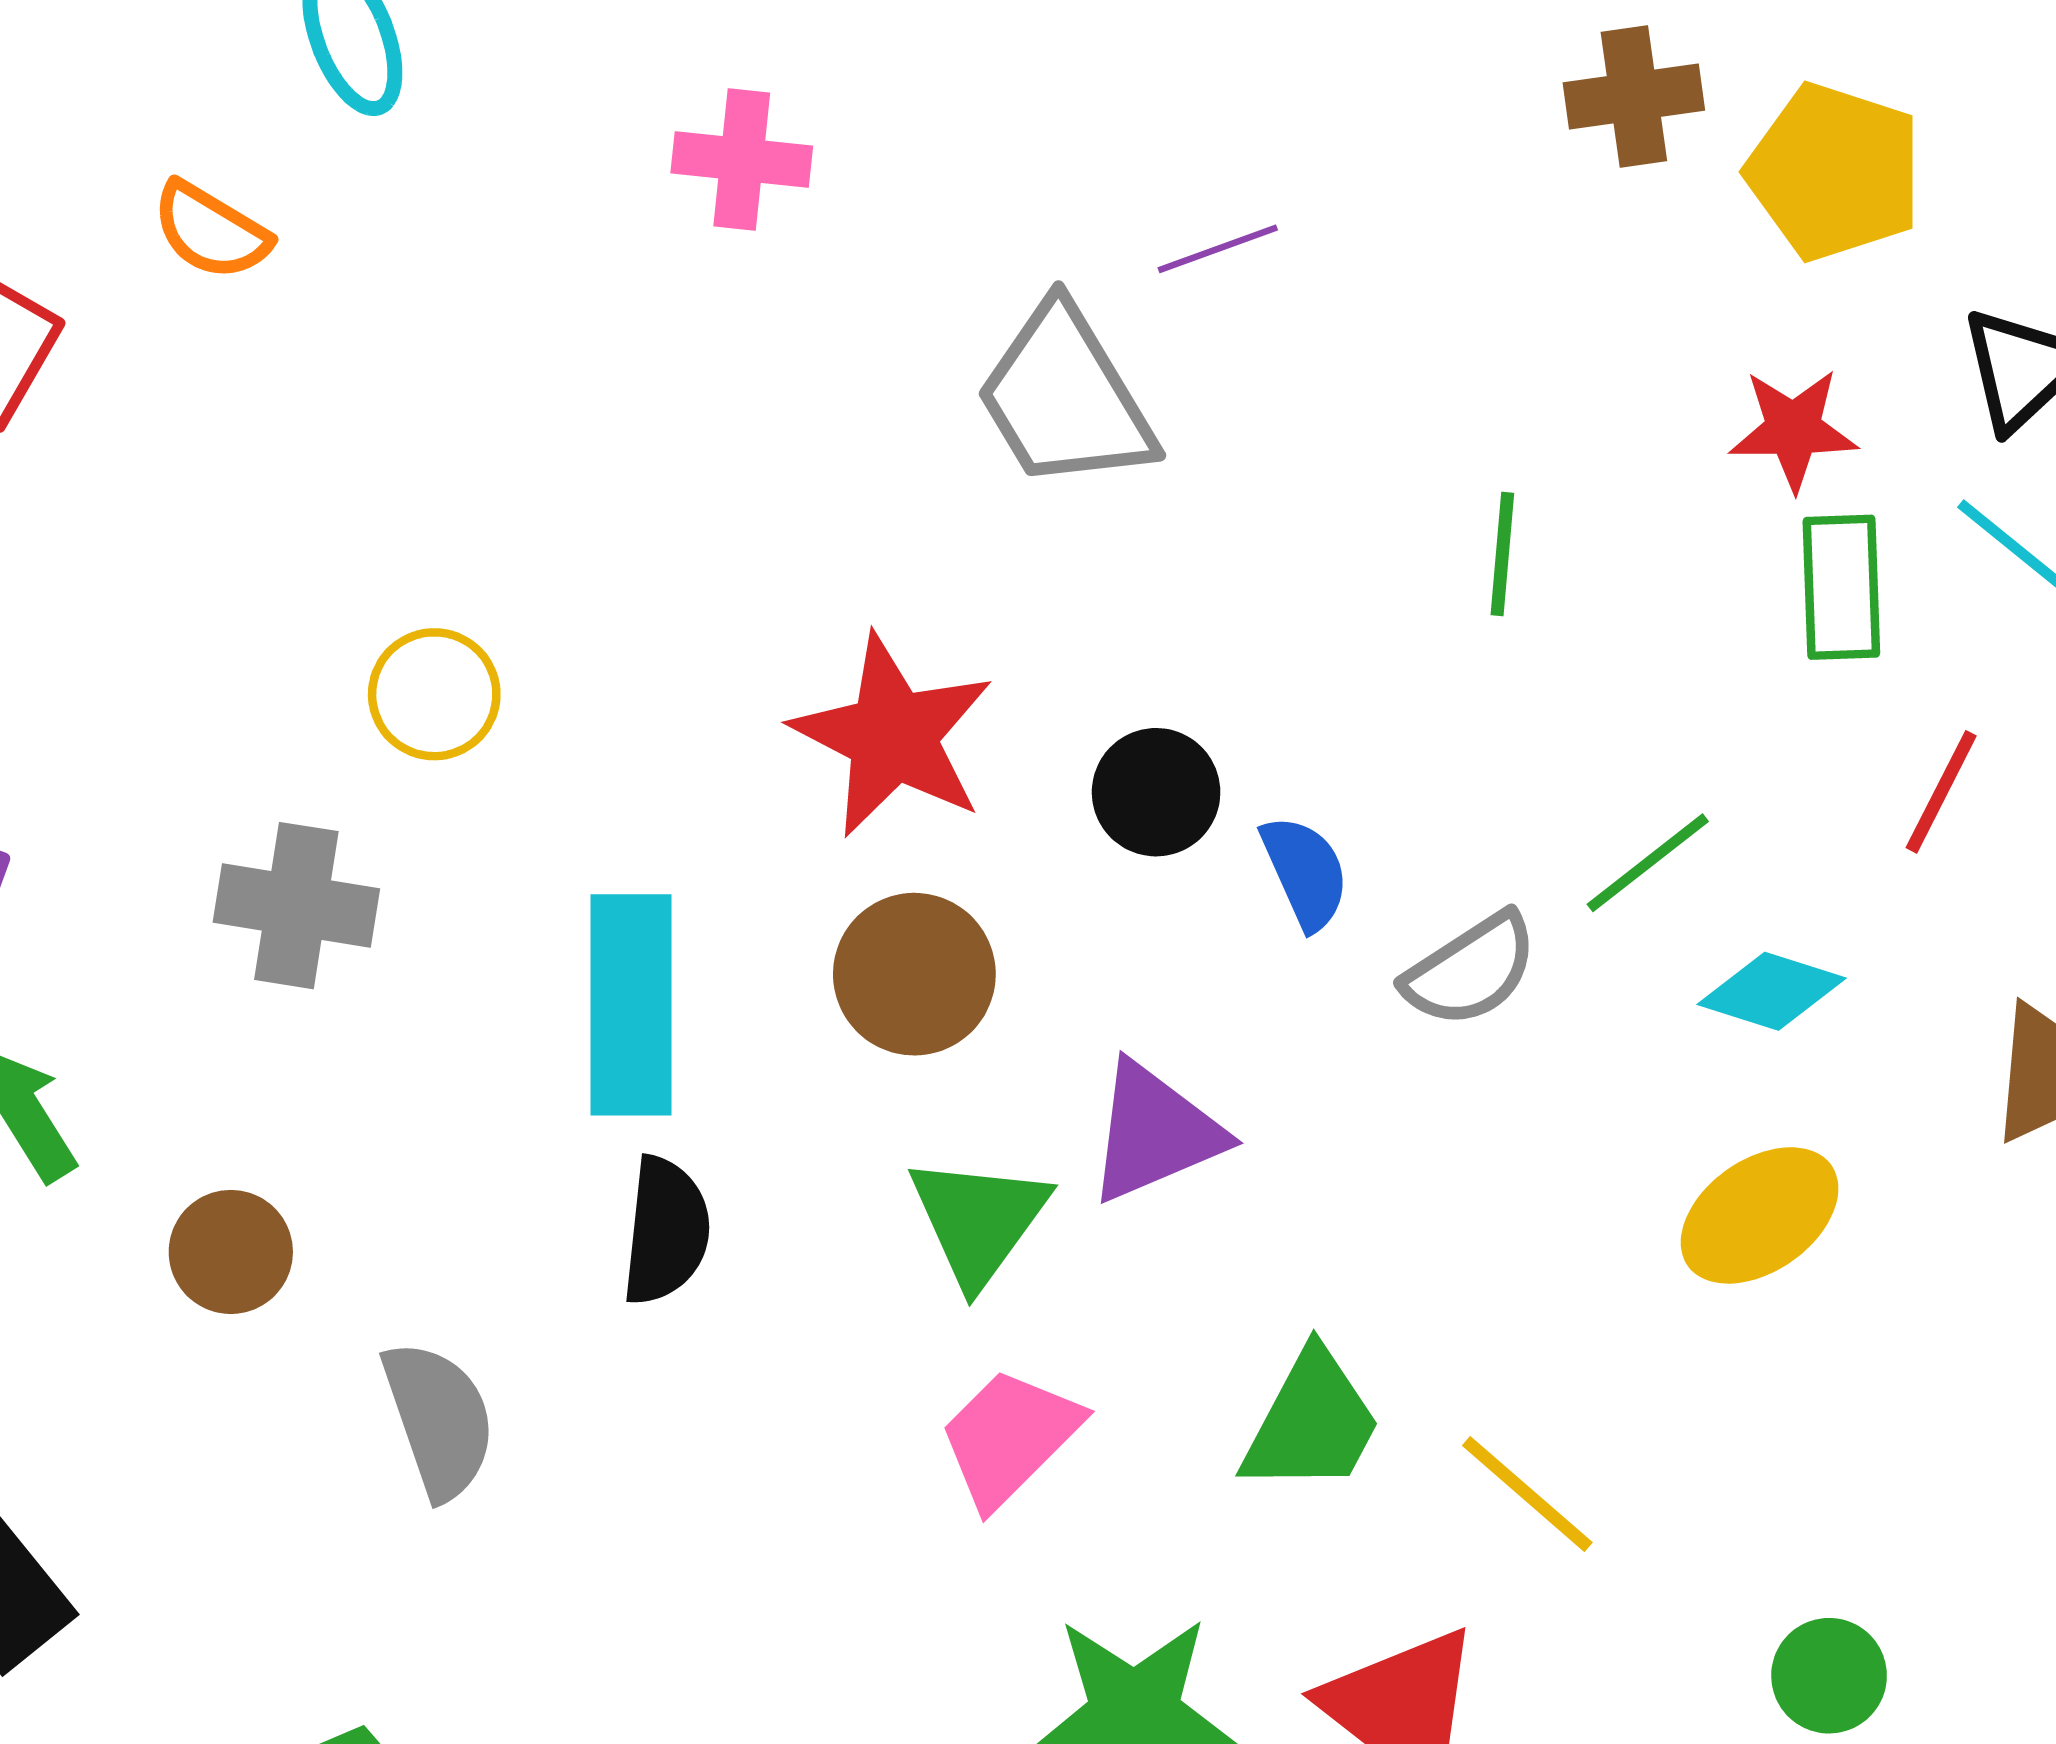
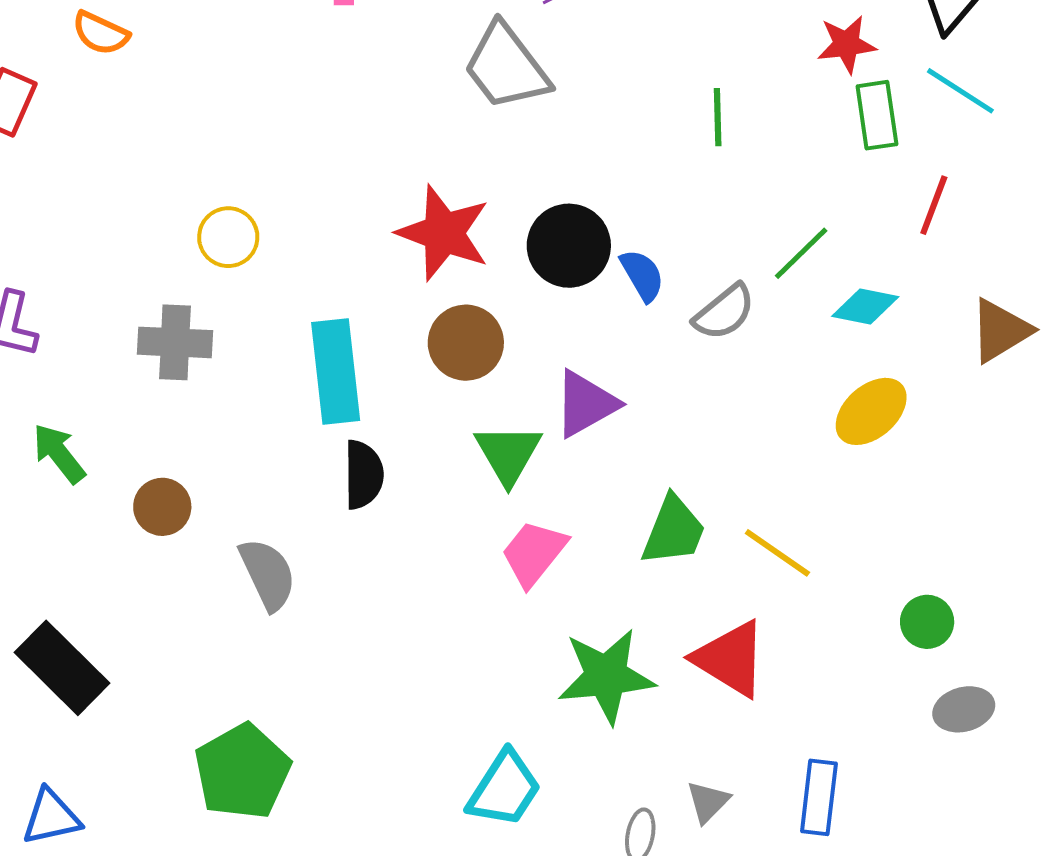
black circle: (1156, 792) -> (569, 246), size x1.4

